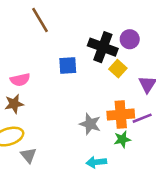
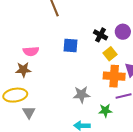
black cross: (103, 47) -> (100, 35), size x0.6
orange cross: (121, 115) -> (114, 76), moved
gray star: (90, 124) -> (82, 95), turned -30

